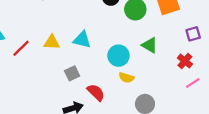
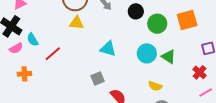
yellow triangle: (52, 42) -> (76, 23), moved
cyan circle: (118, 56) -> (147, 53), moved
yellow semicircle: (126, 78) -> (155, 86), moved

